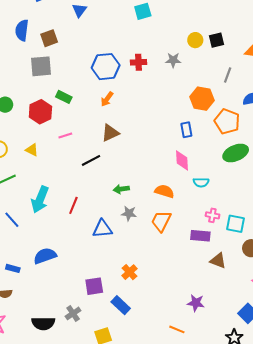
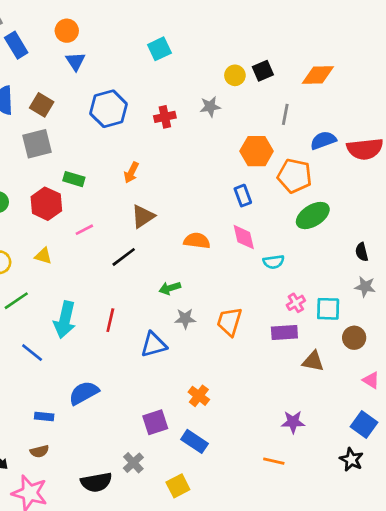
brown square: (49, 38) -> (42, 105), turned -30
blue hexagon: (106, 67) -> (109, 109), moved
orange semicircle: (164, 191) -> (197, 241), moved
pink cross: (212, 215) -> (296, 303), turned -32

